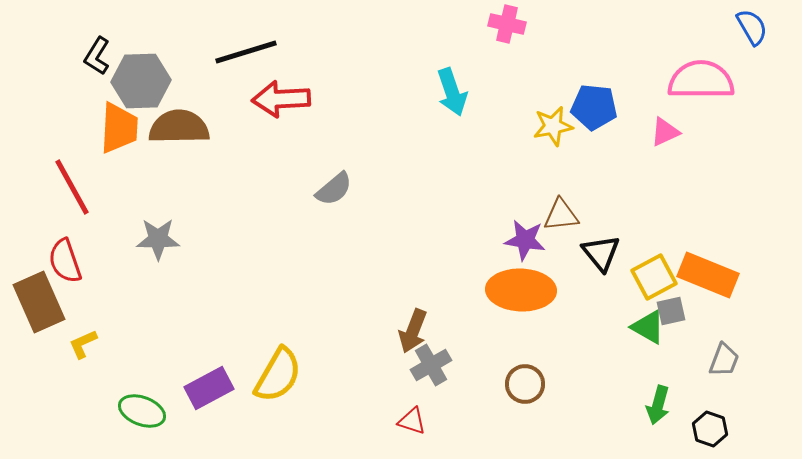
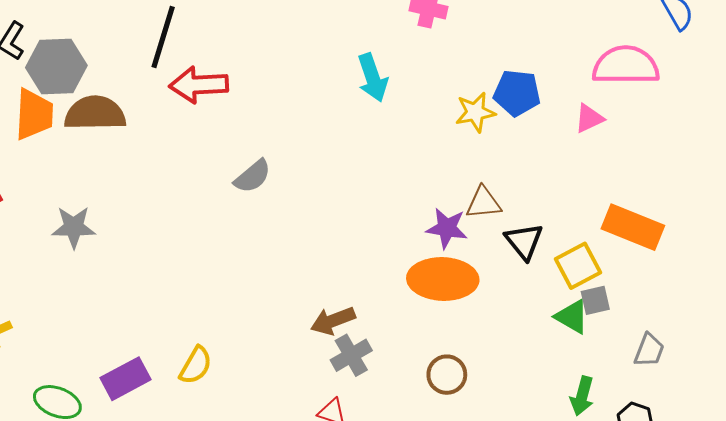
black line: (246, 52) -> (163, 37), turned -56
orange rectangle: (708, 275) -> (633, 227), moved
brown arrow: (413, 331) -> (333, 321), turned 48
yellow semicircle: (278, 375) -> (196, 365), size x0.7

